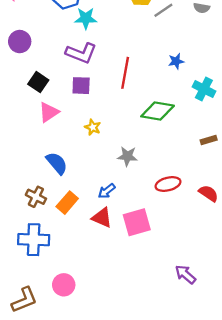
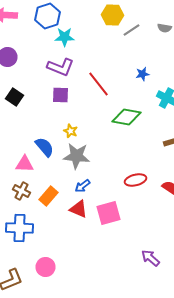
red line: (125, 73) -> (98, 84), turned -48
black square: (38, 82) -> (14, 97), moved
pink triangle: (49, 112) -> (24, 164), moved, turned 36
gray star: (127, 156) -> (76, 156), moved, size x1.5
blue semicircle: (57, 163) -> (44, 147), moved

